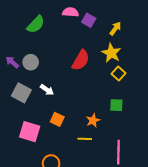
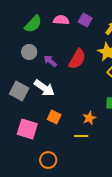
pink semicircle: (70, 12) -> (61, 20), moved
purple arrow: (12, 62) -> (50, 61), moved
gray circle: (31, 62) -> (29, 52), moved
white arrow: (47, 90) -> (44, 88), size x1.5

